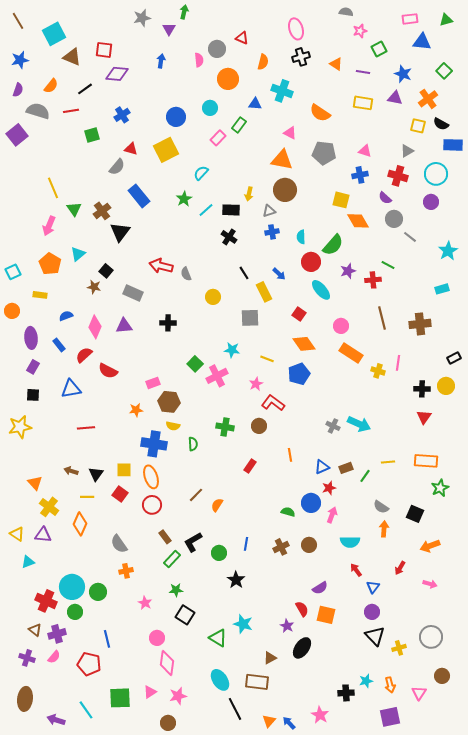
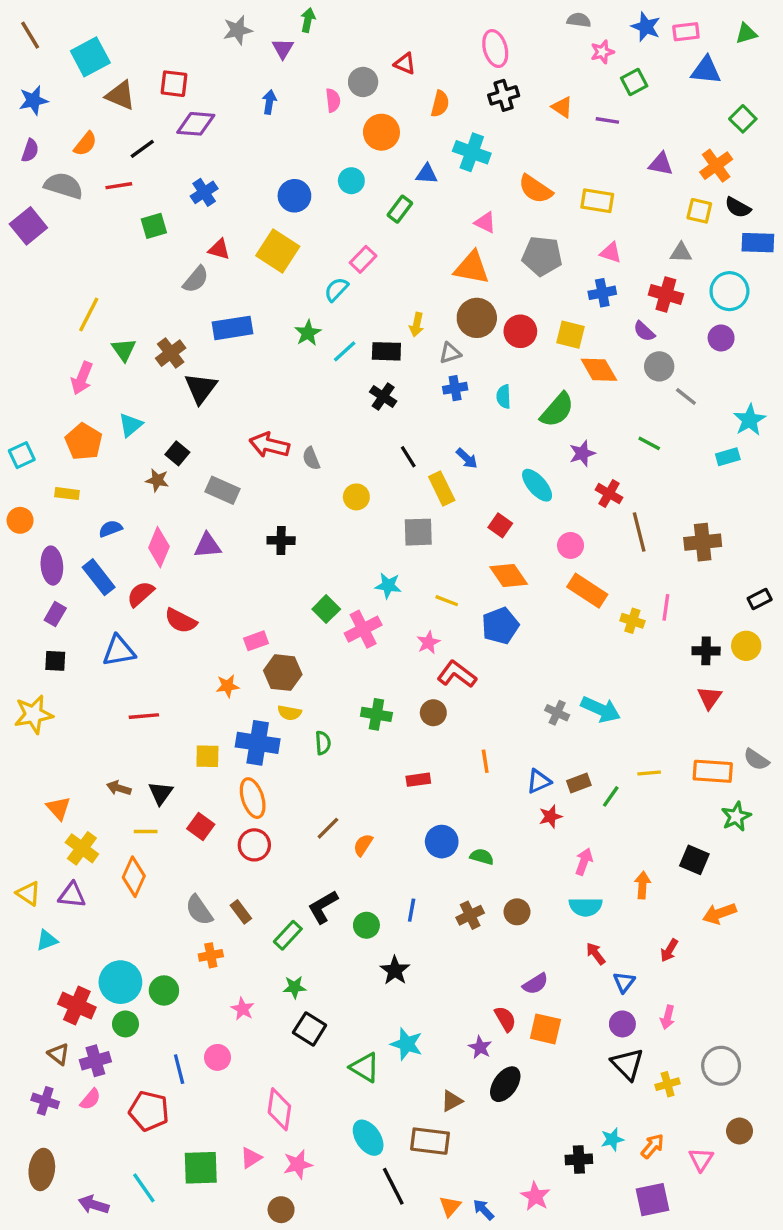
blue star: (403, 74) -> (646, 27), moved
yellow rectangle: (363, 103) -> (597, 201), moved
pink rectangle: (218, 138) -> (363, 259), moved
yellow square: (166, 150) -> (278, 251), turned -30
gray triangle: (407, 151) -> (681, 253), turned 32
yellow line: (53, 188) -> (89, 315), turned 50
blue rectangle: (139, 196) -> (233, 328), turned -60
red circle: (311, 262) -> (520, 331), moved
red cross: (373, 280) -> (609, 494), moved, turned 35
cyan rectangle: (442, 289) -> (728, 457), moved
blue rectangle: (59, 345) -> (99, 577), size x1.5
red rectangle: (250, 466) -> (418, 780), turned 48
yellow square: (124, 470) -> (207, 756), moved
blue circle: (311, 503) -> (442, 842), moved
gray semicircle: (381, 507) -> (756, 760), moved
pink arrow: (332, 515) -> (584, 862), moved
brown rectangle: (165, 537) -> (241, 912), moved
pink arrow: (430, 584) -> (668, 1017), moved, turned 88
pink circle: (157, 638) -> (217, 1057), moved
orange arrow: (390, 685) -> (653, 1146), turned -126

